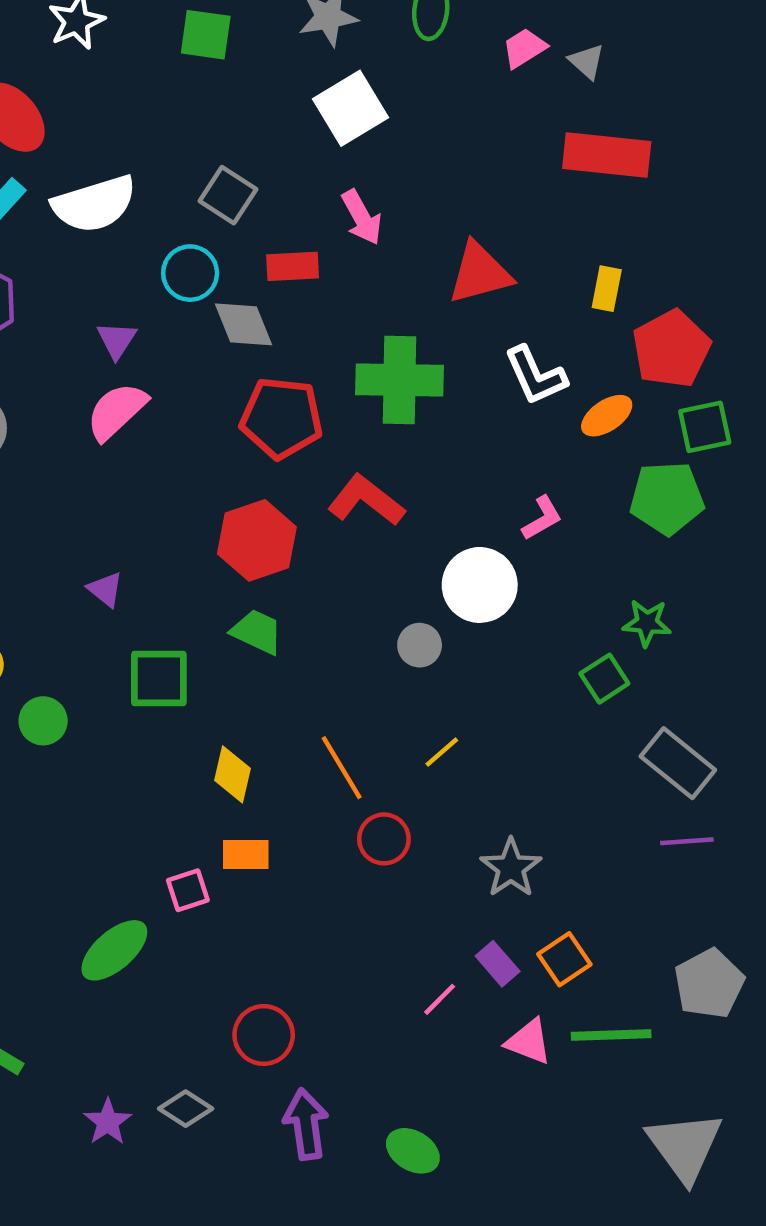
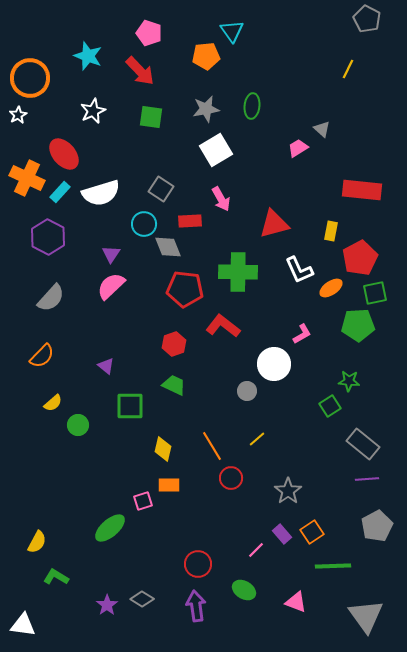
pink trapezoid: (524, 48) -> (298, 148), moved
red rectangle: (607, 155) -> (362, 190), moved
red hexagon: (257, 540) -> (174, 344), size x0.7
gray pentagon: (709, 984) -> (377, 526), moved
red circle: (264, 1035) -> (198, 564), moved
pink triangle: (529, 1042) -> (296, 602), moved
green ellipse: (413, 1151) -> (244, 590), moved

